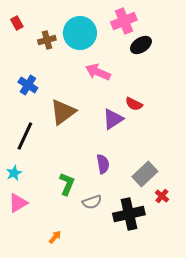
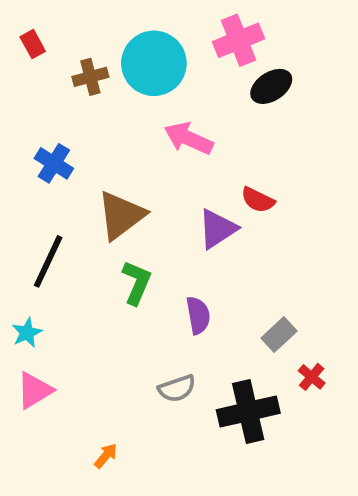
gray rectangle: (145, 174) -> (279, 335), size x0.7
green L-shape: (67, 184) -> (137, 283), moved

